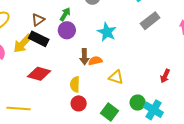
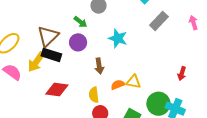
green arrow: (65, 14) -> (80, 22), moved, turned 104
brown triangle: (38, 20) -> (48, 36), size x1.6
orange semicircle: (95, 61) -> (118, 85), moved
green circle: (138, 103) -> (158, 104), size x1.5

